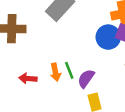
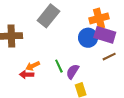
orange arrow: (55, 72) -> (33, 66), moved, turned 80

